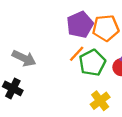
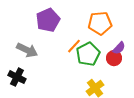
purple pentagon: (80, 25) -> (48, 20), moved

